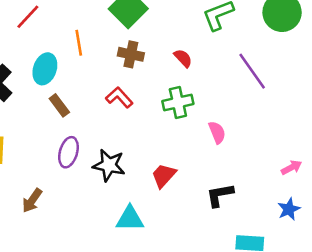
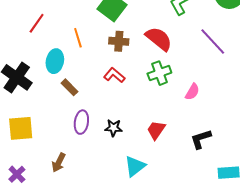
red semicircle: (183, 58) -> (159, 39), size x1.8
pink semicircle: (217, 132) -> (192, 92), turned 60
black star: (109, 165) -> (113, 128), size x0.7
cyan triangle: (130, 219) -> (135, 166), turned -30

